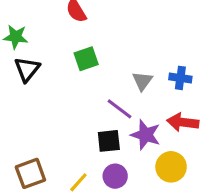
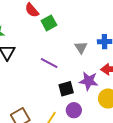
green square: (86, 59) -> (49, 23), moved
purple line: (119, 109) -> (49, 63), moved

